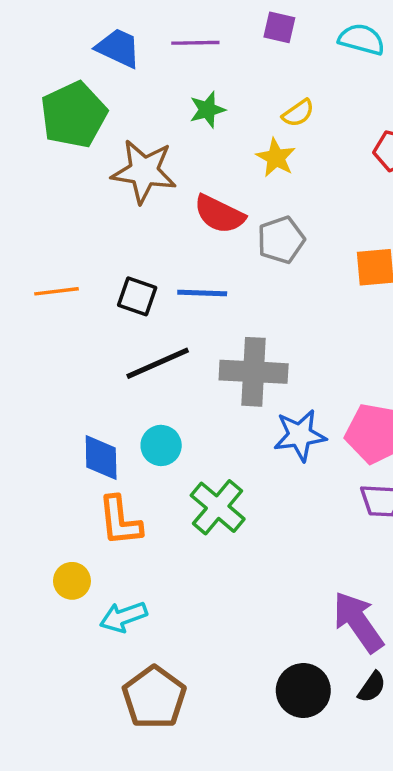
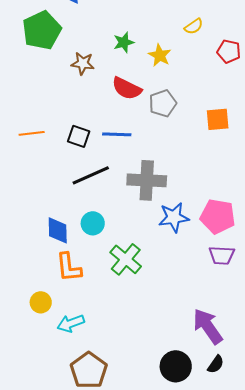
green star: (207, 110) -> (124, 42), moved
yellow semicircle: (298, 113) -> (194, 26), moved
brown star: (144, 171) -> (83, 63), size x0.6

